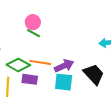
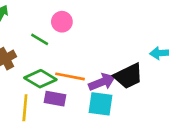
green line: (34, 33) -> (40, 39), moved
black trapezoid: (94, 74) -> (128, 76), moved, turned 105

